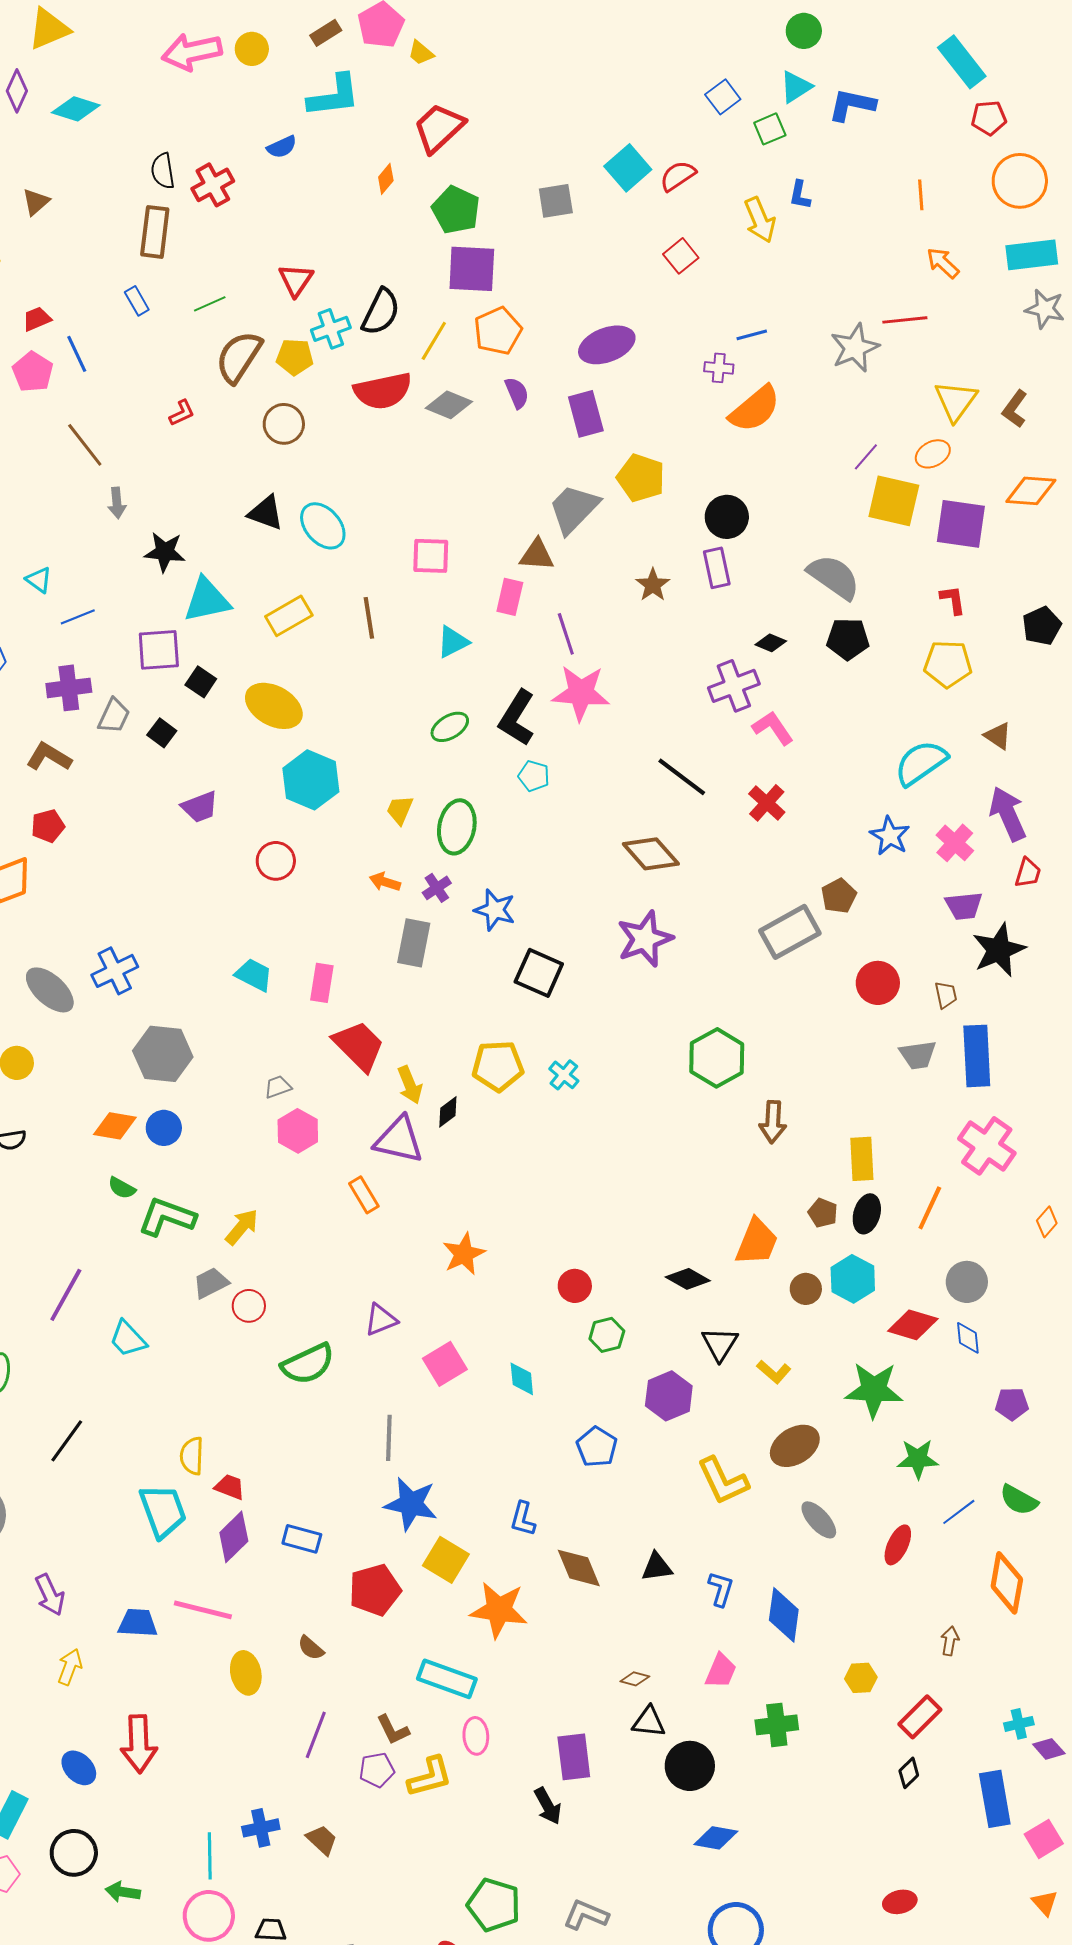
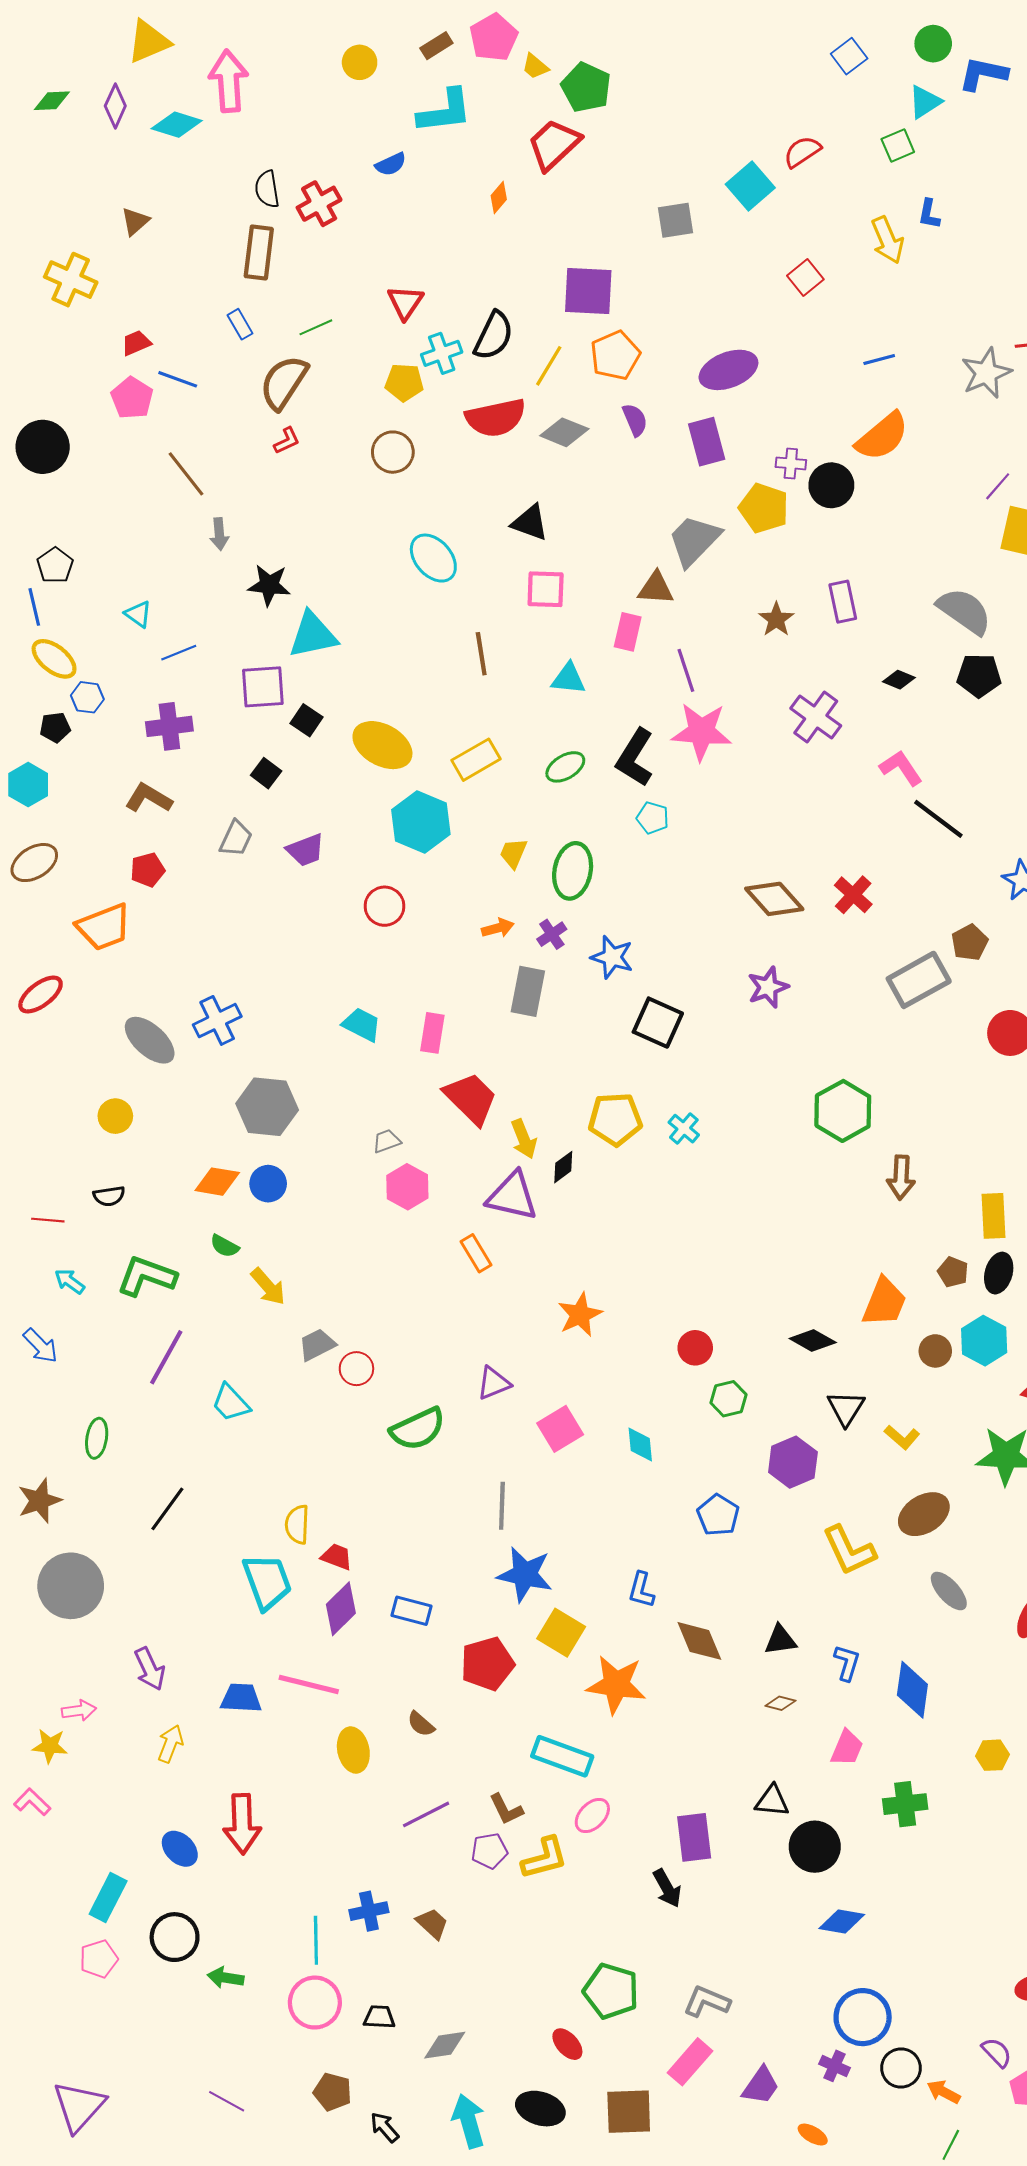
pink arrow: (192, 52) -> (229, 81), moved, turned 98
blue square: (723, 97) -> (849, 56), moved
blue L-shape: (852, 105) -> (983, 74), moved
red semicircle: (678, 176) -> (802, 152), moved
green pentagon: (456, 210) -> (586, 87), moved
blue line: (77, 354) -> (178, 379), turned -45
brown semicircle: (239, 357) -> (284, 382), moved
purple cross: (719, 368) -> (791, 463), moved
black triangle: (266, 513) -> (530, 523), moved
black circle: (727, 517) -> (831, 485), moved
yellow rectangle: (289, 616) -> (476, 760), moved
cyan triangle: (453, 642) -> (568, 679), turned 33
purple cross: (734, 686) -> (816, 717), moved, turned -33
gray trapezoid: (114, 716) -> (236, 839), moved
black line: (682, 777) -> (938, 819), moved
red cross: (767, 803) -> (853, 895), moved
orange arrow: (385, 882) -> (498, 928), turned 148
purple star: (645, 939) -> (768, 987), size x0.7
green L-shape: (167, 1217) -> (147, 1276), moved
yellow arrow: (242, 1227) -> (268, 1287), moved, turned 99
brown diamond: (635, 1679) -> (780, 1703), moved
purple line: (316, 1735) -> (426, 1814), turned 42
pink ellipse: (476, 1736) -> (592, 1815), turned 48

